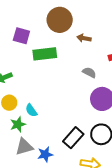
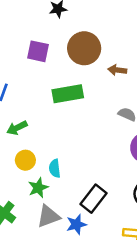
purple square: (21, 36) -> (38, 51), moved
cyan semicircle: (31, 110) -> (55, 168), turned 32
black rectangle: (73, 138) -> (93, 199), moved

